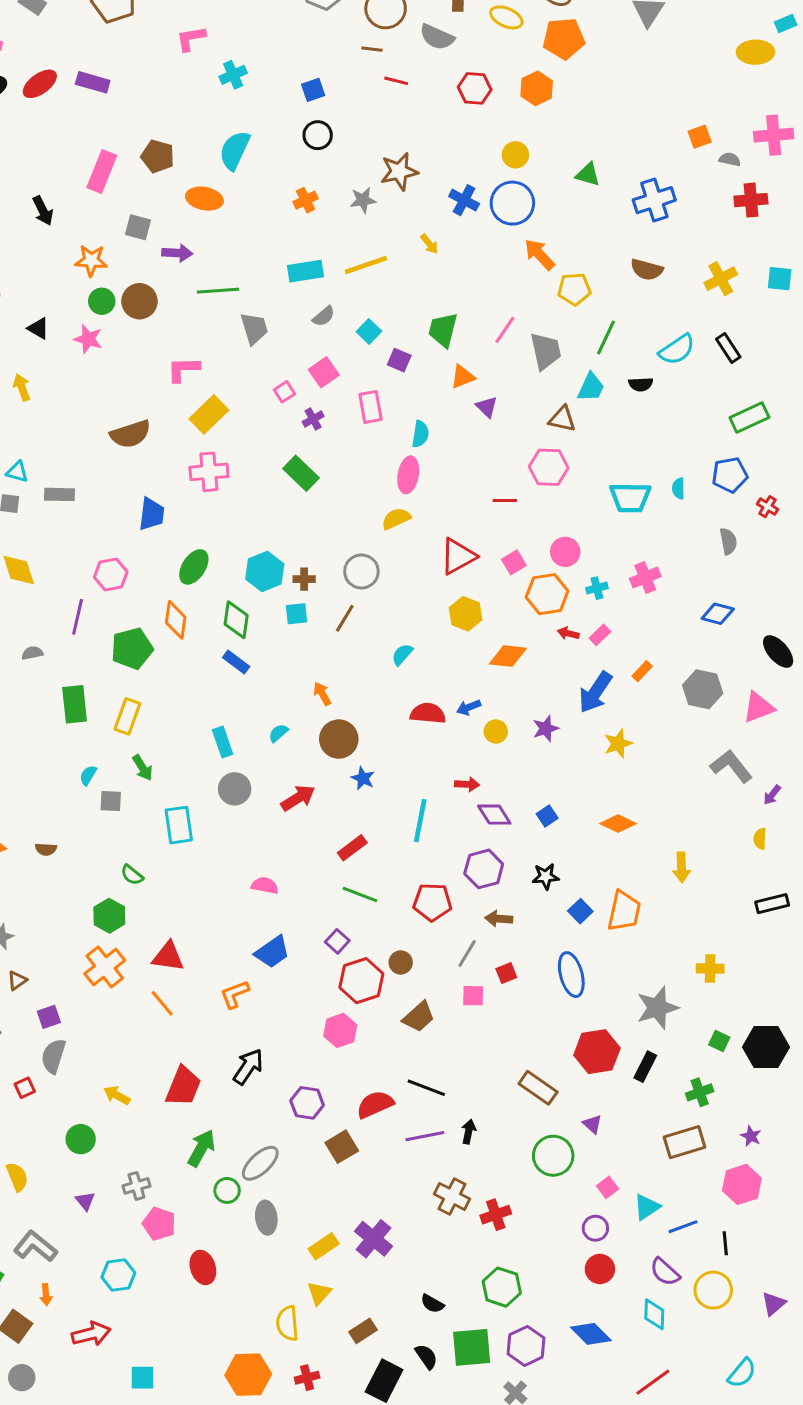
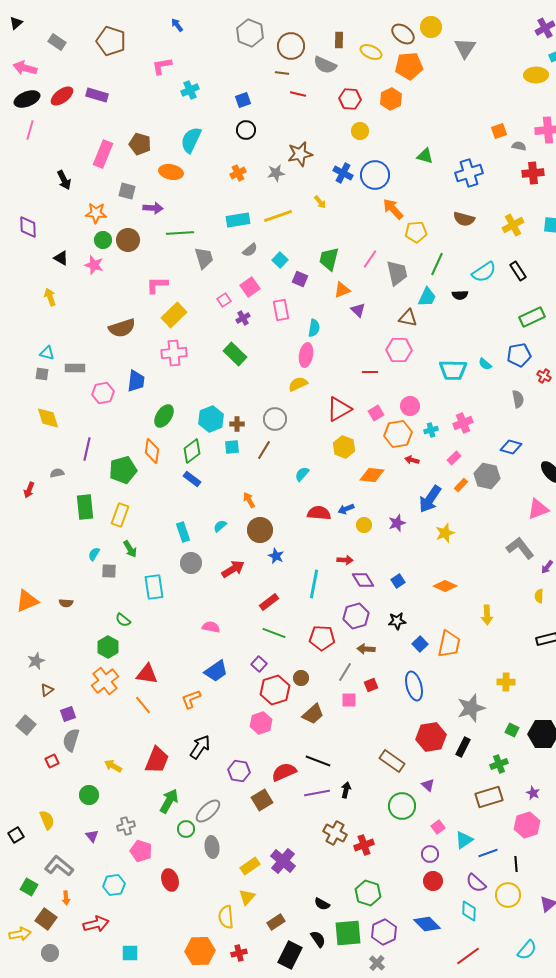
yellow circle: (515, 155) -> (360, 131), moved
cyan semicircle: (678, 488) -> (485, 364), turned -48
pink hexagon: (111, 574) -> (103, 393), moved
green diamond: (236, 620) -> (192, 451), turned 45
pink rectangle: (600, 635) -> (454, 458), moved
gray hexagon: (703, 689) -> (487, 476), moved

